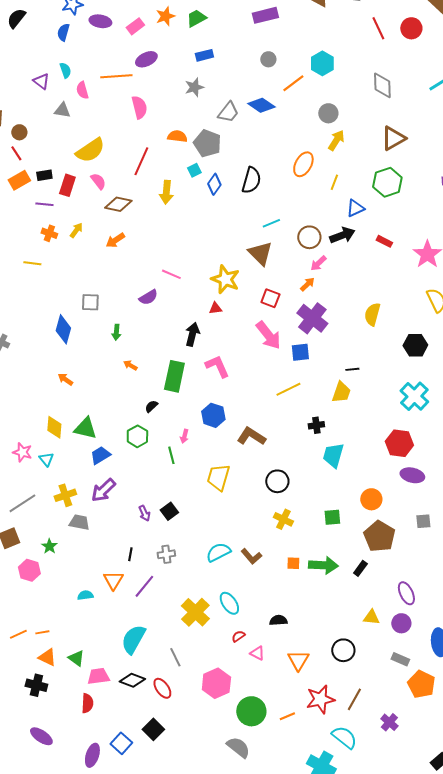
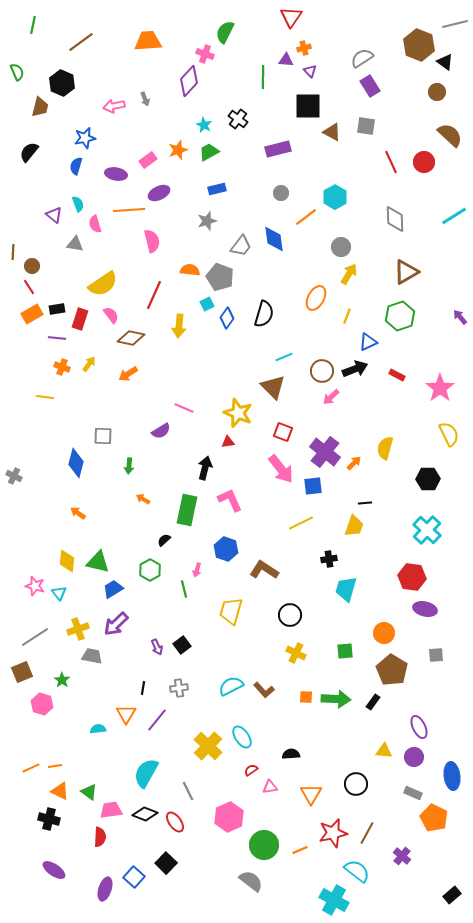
purple ellipse: (100, 21) -> (116, 174), moved
blue diamond: (261, 105) -> (274, 239), turned 48
orange arrow: (307, 284) -> (354, 463), moved
pink triangle: (257, 653) -> (270, 787), turned -35

